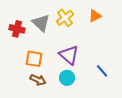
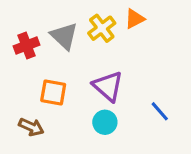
orange triangle: (95, 16) -> (135, 19), moved
red cross: (17, 29) -> (27, 45), turned -35
brown arrow: (38, 80) -> (31, 127), moved

